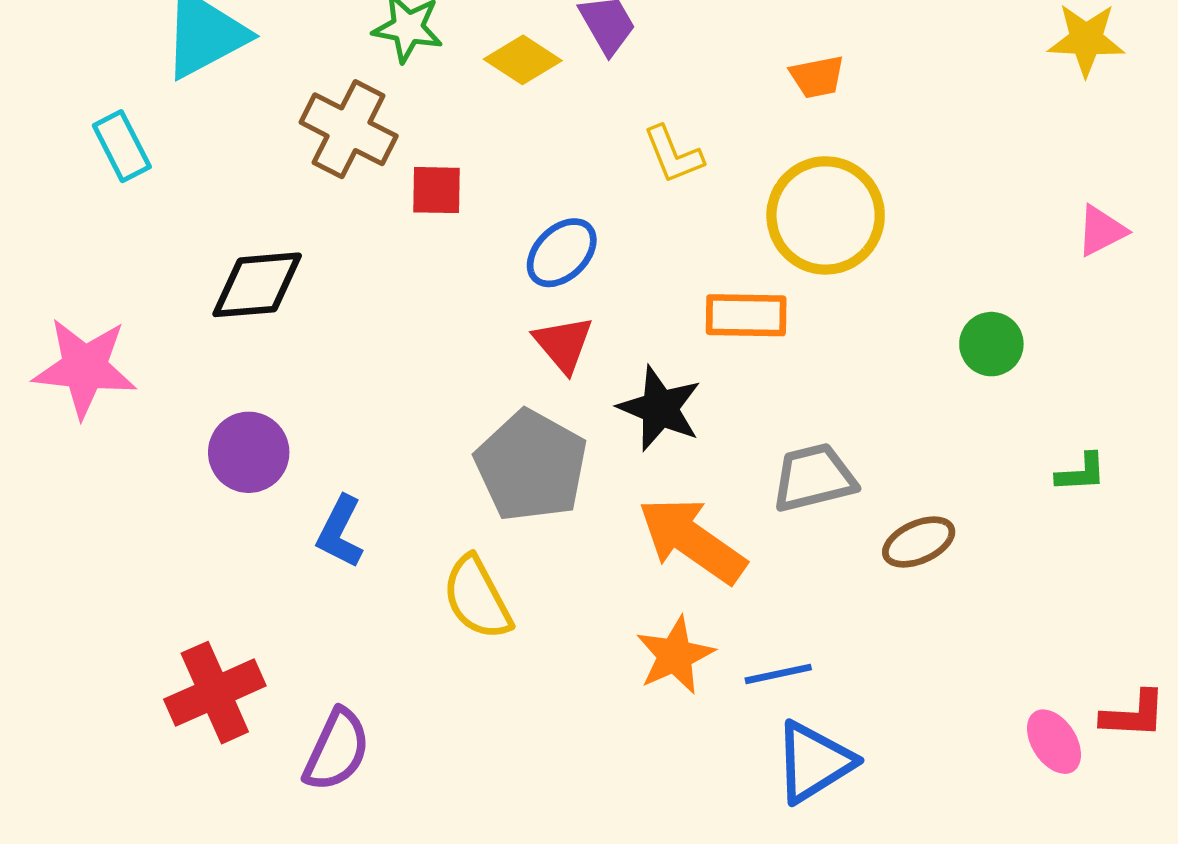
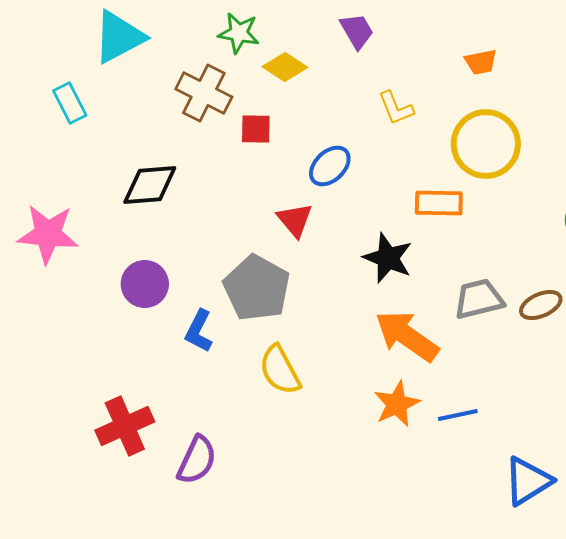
yellow diamond: (523, 60) -> (285, 67), moved
red triangle: (563, 344) -> (295, 220), moved
gray pentagon: (531, 466) -> (257, 288), moved
brown ellipse: (919, 542) -> (541, 305), moved
blue triangle: (814, 762) -> (528, 481), moved

